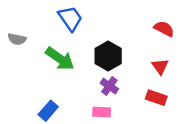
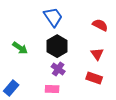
blue trapezoid: (70, 18) -> (53, 17), moved
green arrow: (60, 59) -> (20, 48), size x0.7

